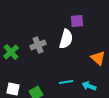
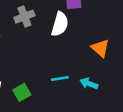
gray cross: (38, 45) -> (24, 17), moved

